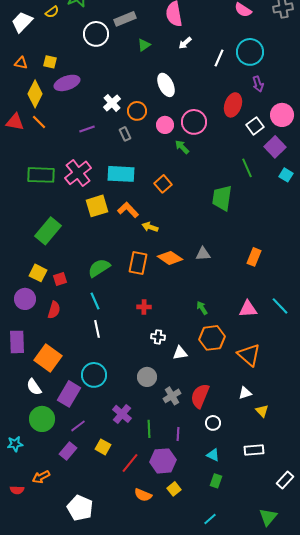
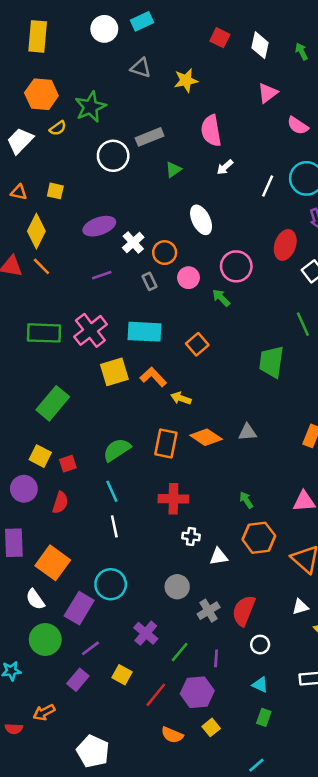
purple ellipse: (67, 83) -> (99, 226), moved
pink circle: (165, 125) -> (188, 278), moved
red cross: (144, 307) -> (173, 499), size x1.6
green line: (149, 429) -> (180, 652), turned 42

